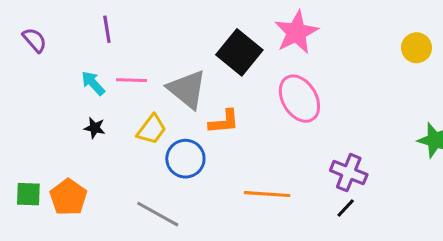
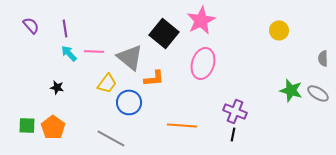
purple line: (107, 29) -> (65, 28), moved
pink ellipse: (299, 99) -> (203, 63), turned 48
black star: (95, 128) -> (57, 87), moved
black line: (346, 208) -> (233, 134), turned -32

